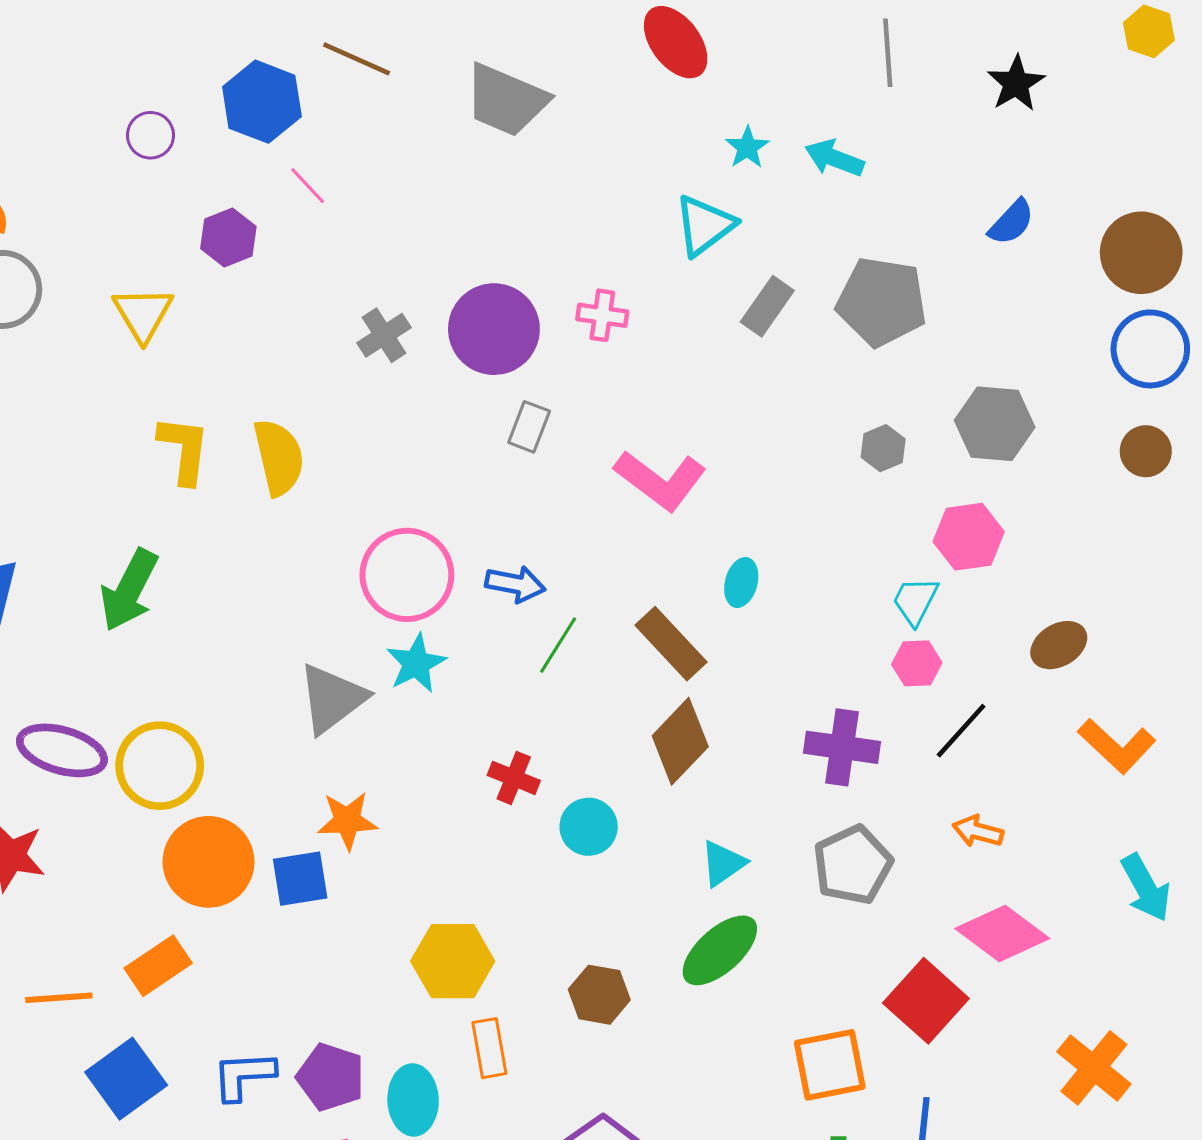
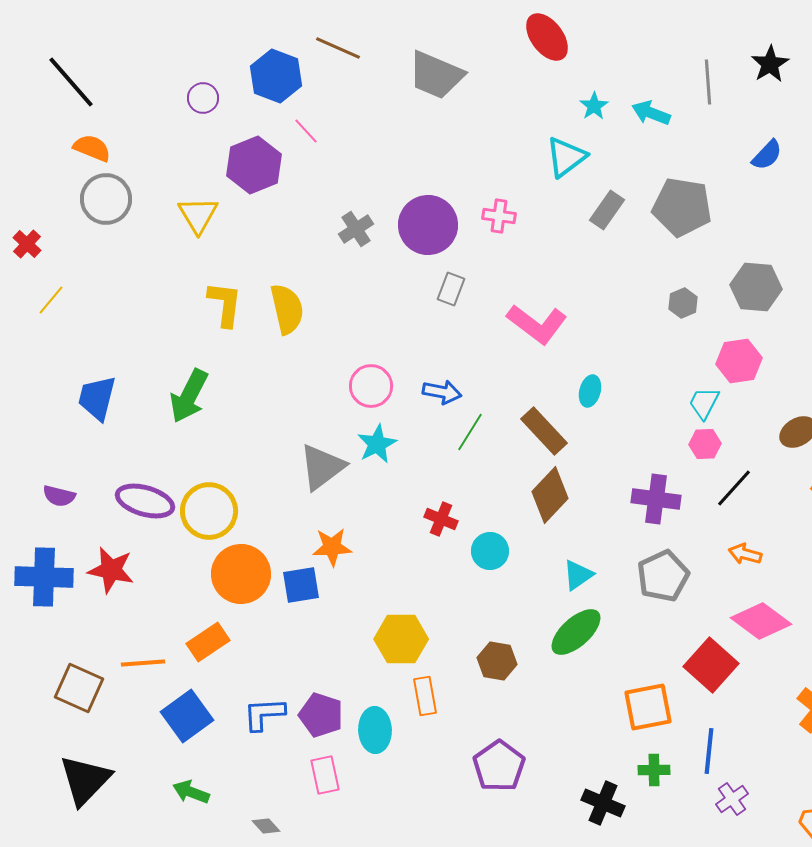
gray line: (888, 53) -> (708, 82), moved
purple hexagon: (228, 238) -> (254, 165), size x1.5
pink circle: (407, 575) -> (371, 386), size x0.7

